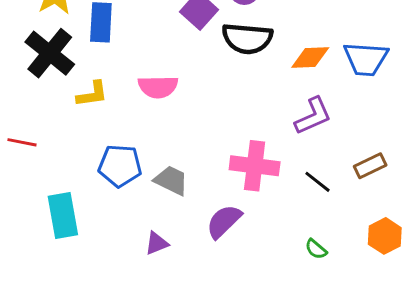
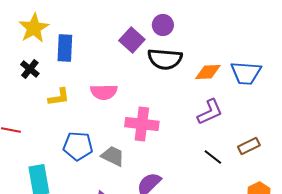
black cross: (50, 53) -> (30, 69), size x0.6
pink cross: (255, 166) -> (142, 124), moved

